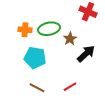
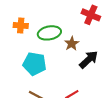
orange cross: (25, 30) -> (21, 25), moved

